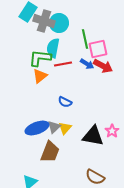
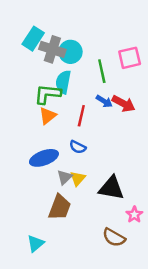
pink square: (98, 49) -> (130, 58), moved
red line: (63, 64) -> (81, 116), moved, turned -66
blue ellipse: (37, 128) -> (44, 158), moved
pink star: (112, 131) -> (134, 215), moved

